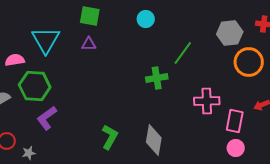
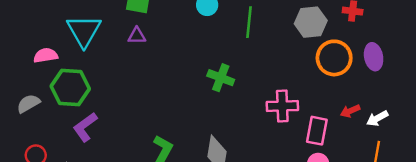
green line: (183, 53) -> (249, 22), moved, turned -30
green cross: (157, 78) -> (221, 78), turned 30

